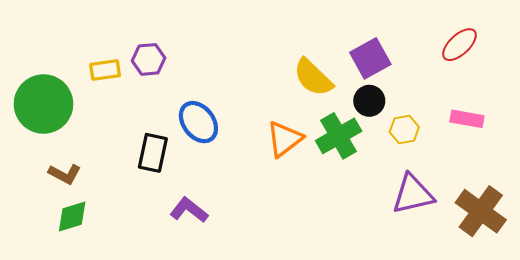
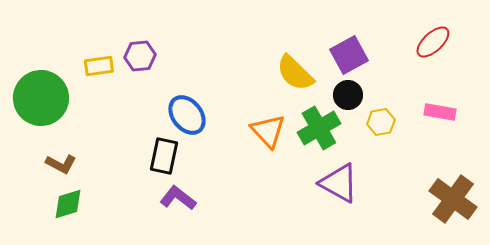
orange triangle: (284, 139) -> (268, 131), turned -36
black rectangle: (153, 153) -> (164, 156), moved
purple triangle: (413, 194) -> (339, 183), moved, turned 42

